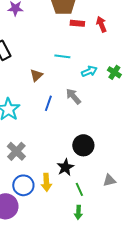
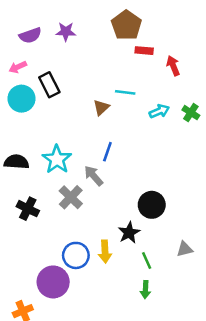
red arrow: (101, 24) -> (173, 66), moved
brown triangle: (36, 75) -> (101, 107), moved
gray arrow: (73, 96) -> (94, 176), moved
gray cross: (16, 151) -> (71, 197), moved

